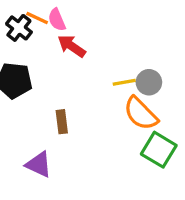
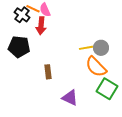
red arrow: (72, 46) -> (41, 26), moved, turned -120
purple triangle: (39, 164) -> (70, 98), moved

